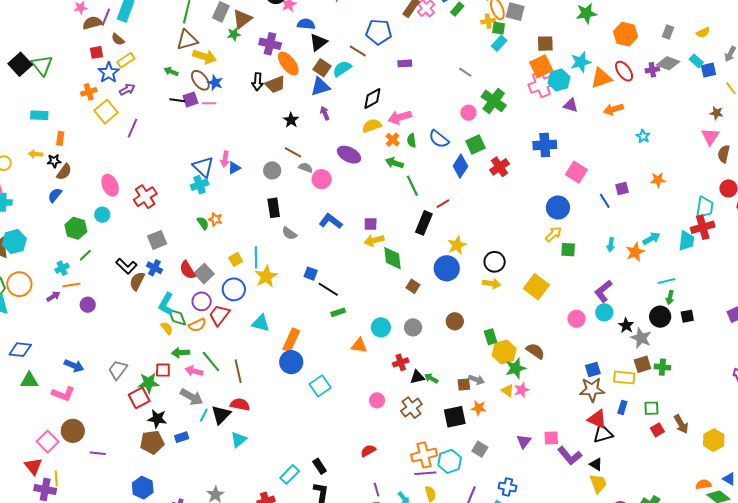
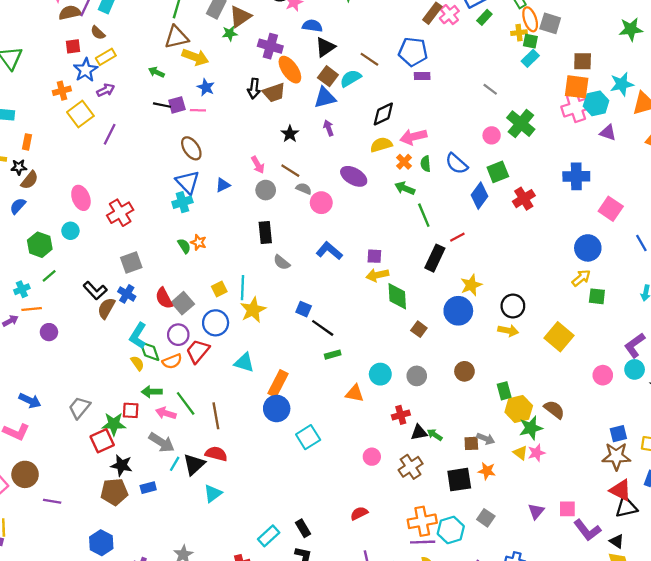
blue pentagon: (379, 32) -> (413, 52), moved
orange square: (541, 66) -> (577, 87), turned 30
brown ellipse: (200, 80) -> (191, 148), moved
pink arrow: (225, 159) -> (258, 165), moved, turned -42

